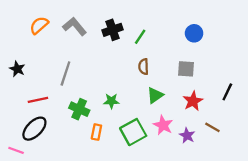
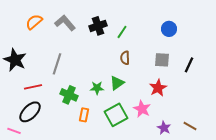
black star: (17, 69) -> (15, 60), size x1.6
black line: (227, 92) -> (189, 65), moved
green triangle: (155, 95) -> (117, 83), moved
red star: (193, 101) -> (158, 88), moved
brown line: (212, 127) -> (190, 126), moved
purple star: (187, 135) -> (164, 128), moved

